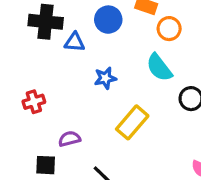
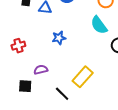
blue star: (105, 78) -> (59, 38), moved
yellow rectangle: (132, 122) -> (83, 77), moved

